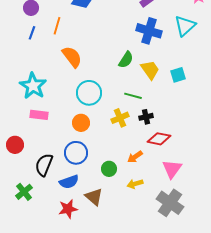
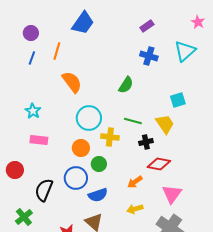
blue cross: (149, 31) -> (149, 56), size x0.7
yellow trapezoid: (150, 70) -> (165, 124), moved
cyan star: (33, 86) -> (33, 111), size x0.6
yellow cross: (120, 118) -> (110, 137), moved, turned 30
green circle: (109, 169) -> (99, 164), moved
blue semicircle: (69, 182) -> (98, 195), moved

